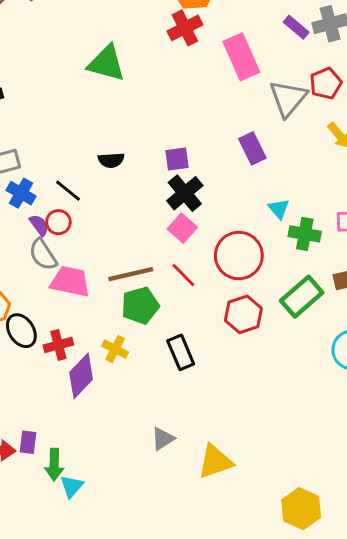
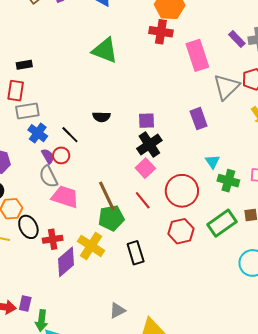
red cross: (185, 28) -> (161, 32), turned 30
brown line: (131, 274) -> (107, 196), turned 72
yellow cross: (115, 349) -> (91, 246), size x1.5

